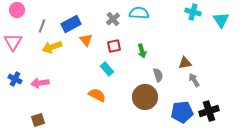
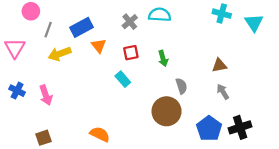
pink circle: (17, 10) -> (31, 11), moved
brown triangle: (185, 63) -> (219, 65), moved
pink arrow: (40, 83) -> (46, 95), turned -102
orange semicircle: (97, 95) -> (100, 134), moved
blue pentagon: (182, 112) -> (209, 129), turned -30

